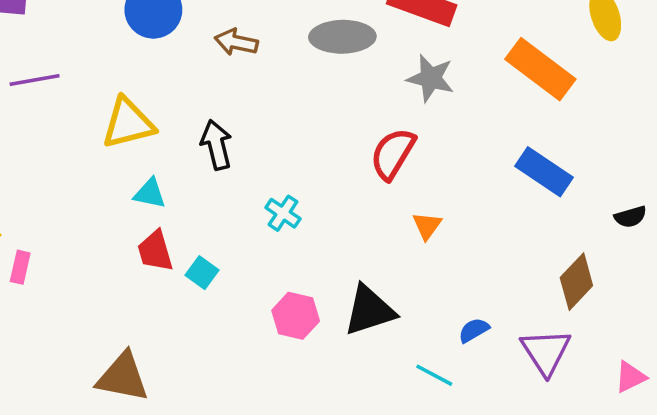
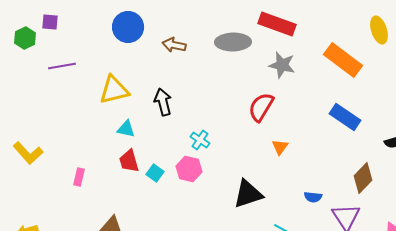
pink rectangle: (20, 267) -> (79, 177), moved
pink hexagon: (296, 316) -> (189, 169), moved
blue semicircle: (474, 330) -> (313, 197), moved, turned -144

